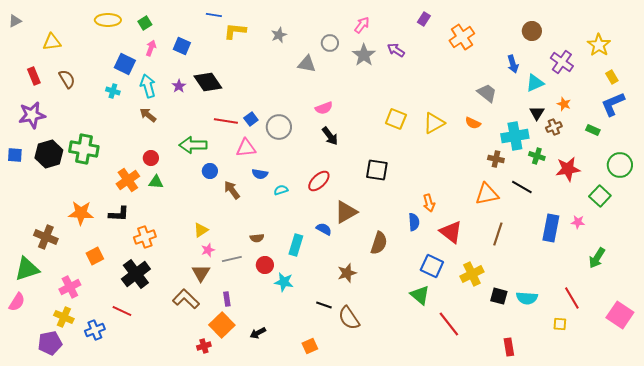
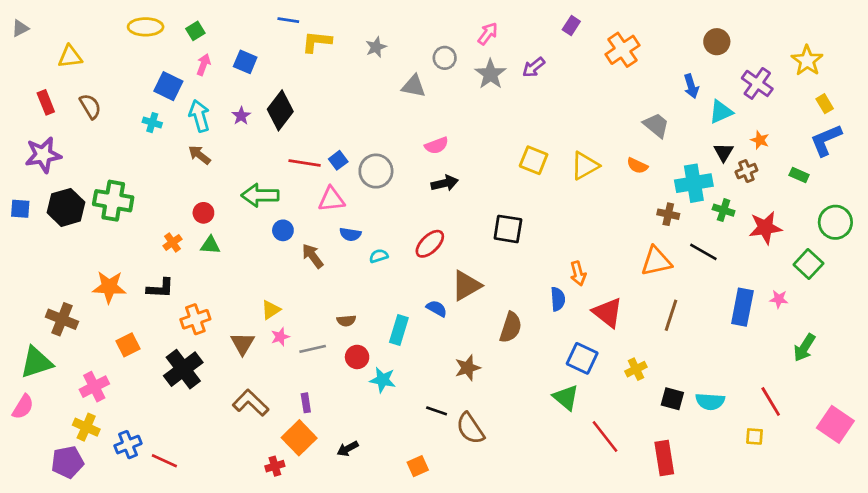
purple arrow: (396, 50) -> (534, 67), turned -72
black diamond: (208, 82) -> (280, 110), turned 72
black arrow: (330, 136) -> (445, 183), turned -66
orange cross: (128, 180) -> (172, 242), size x0.6
brown triangle: (201, 273) -> (243, 344), moved
yellow cross: (472, 274) -> (636, 369), size x0.7
red line: (122, 311) -> (164, 461), moved
red rectangle: (509, 347) -> (664, 458), moved, size x1.4

